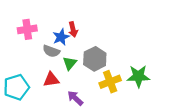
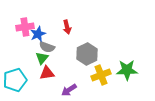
blue star: (61, 37) -> (38, 34), moved
green triangle: (70, 63) -> (42, 58), moved
purple arrow: (75, 98) -> (69, 90), turned -77

